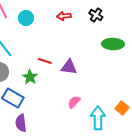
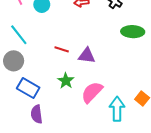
green star: (30, 77) -> (66, 81), moved
pink semicircle: (74, 102) -> (92, 92), size x1.6

